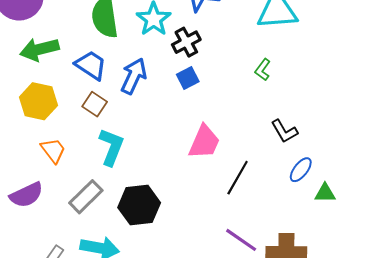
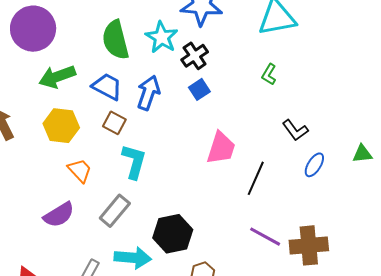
green triangle: (325, 193) -> (362, 154), moved
black hexagon: (139, 205) -> (173, 234), moved

